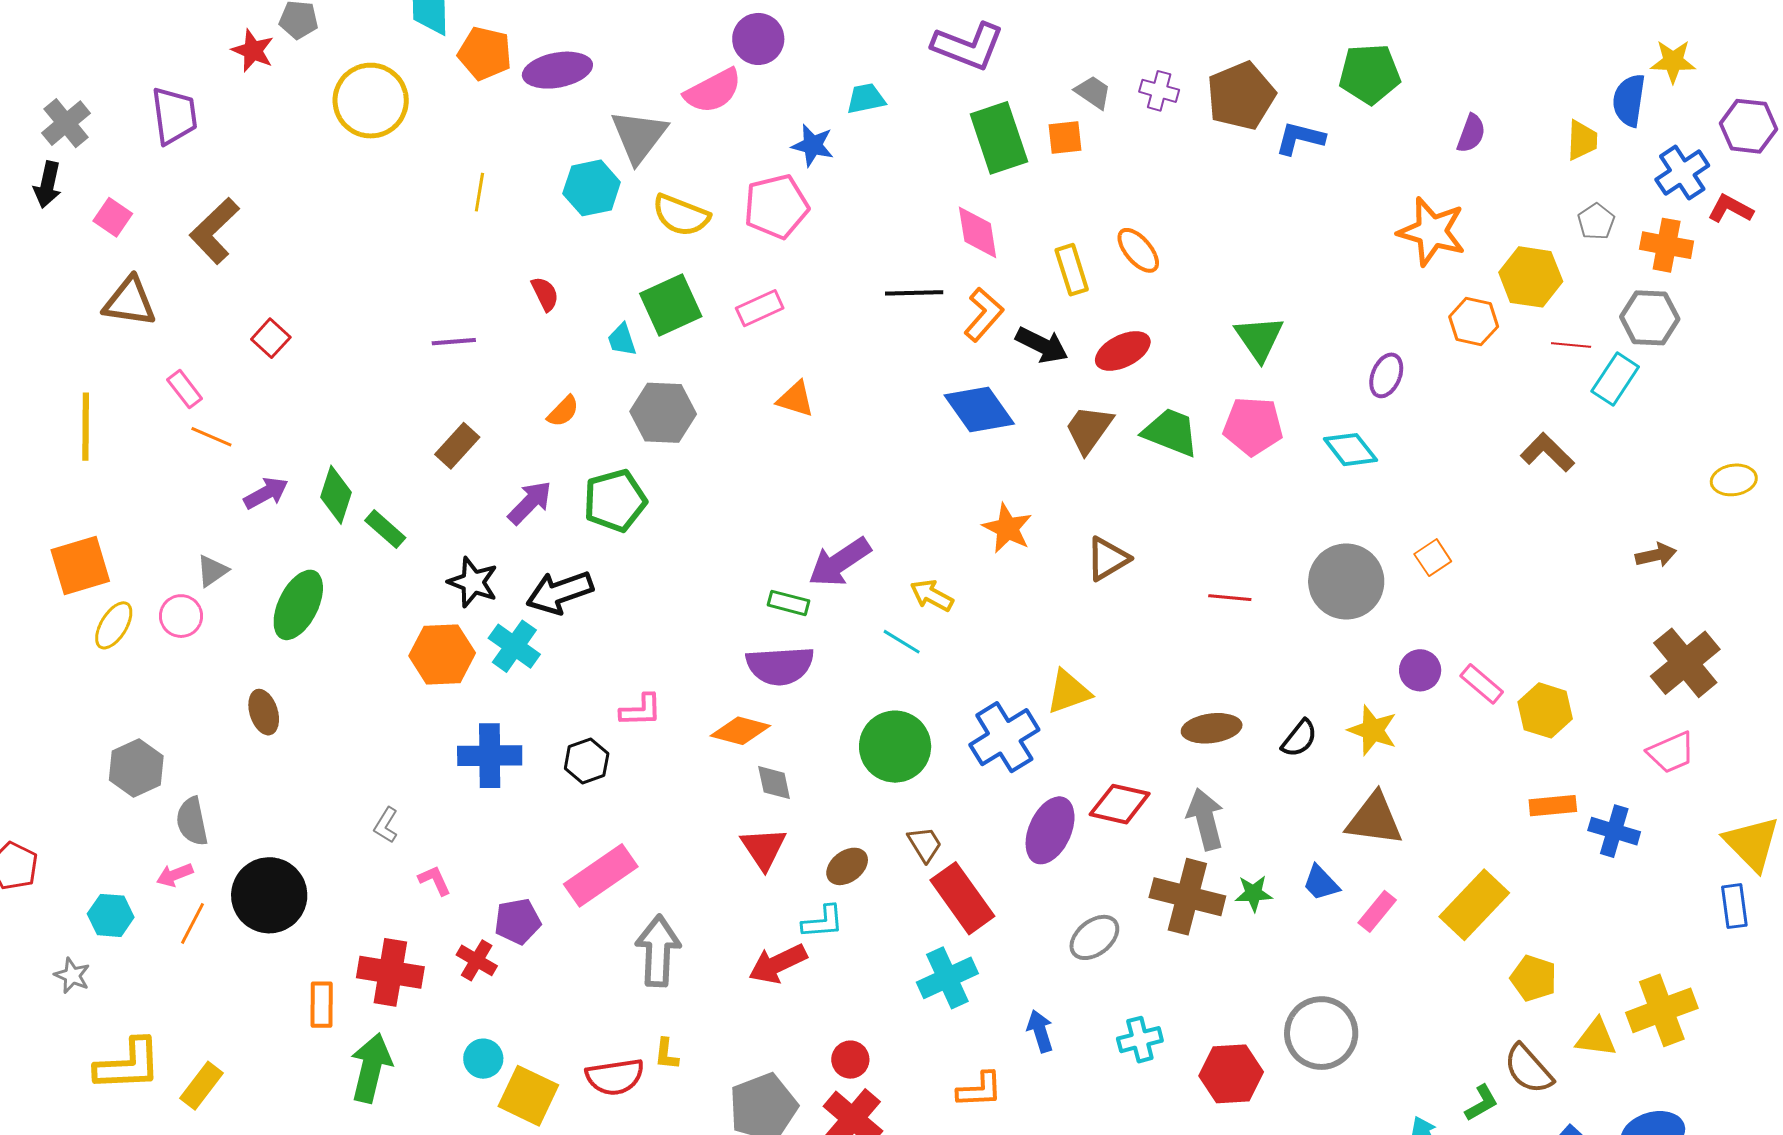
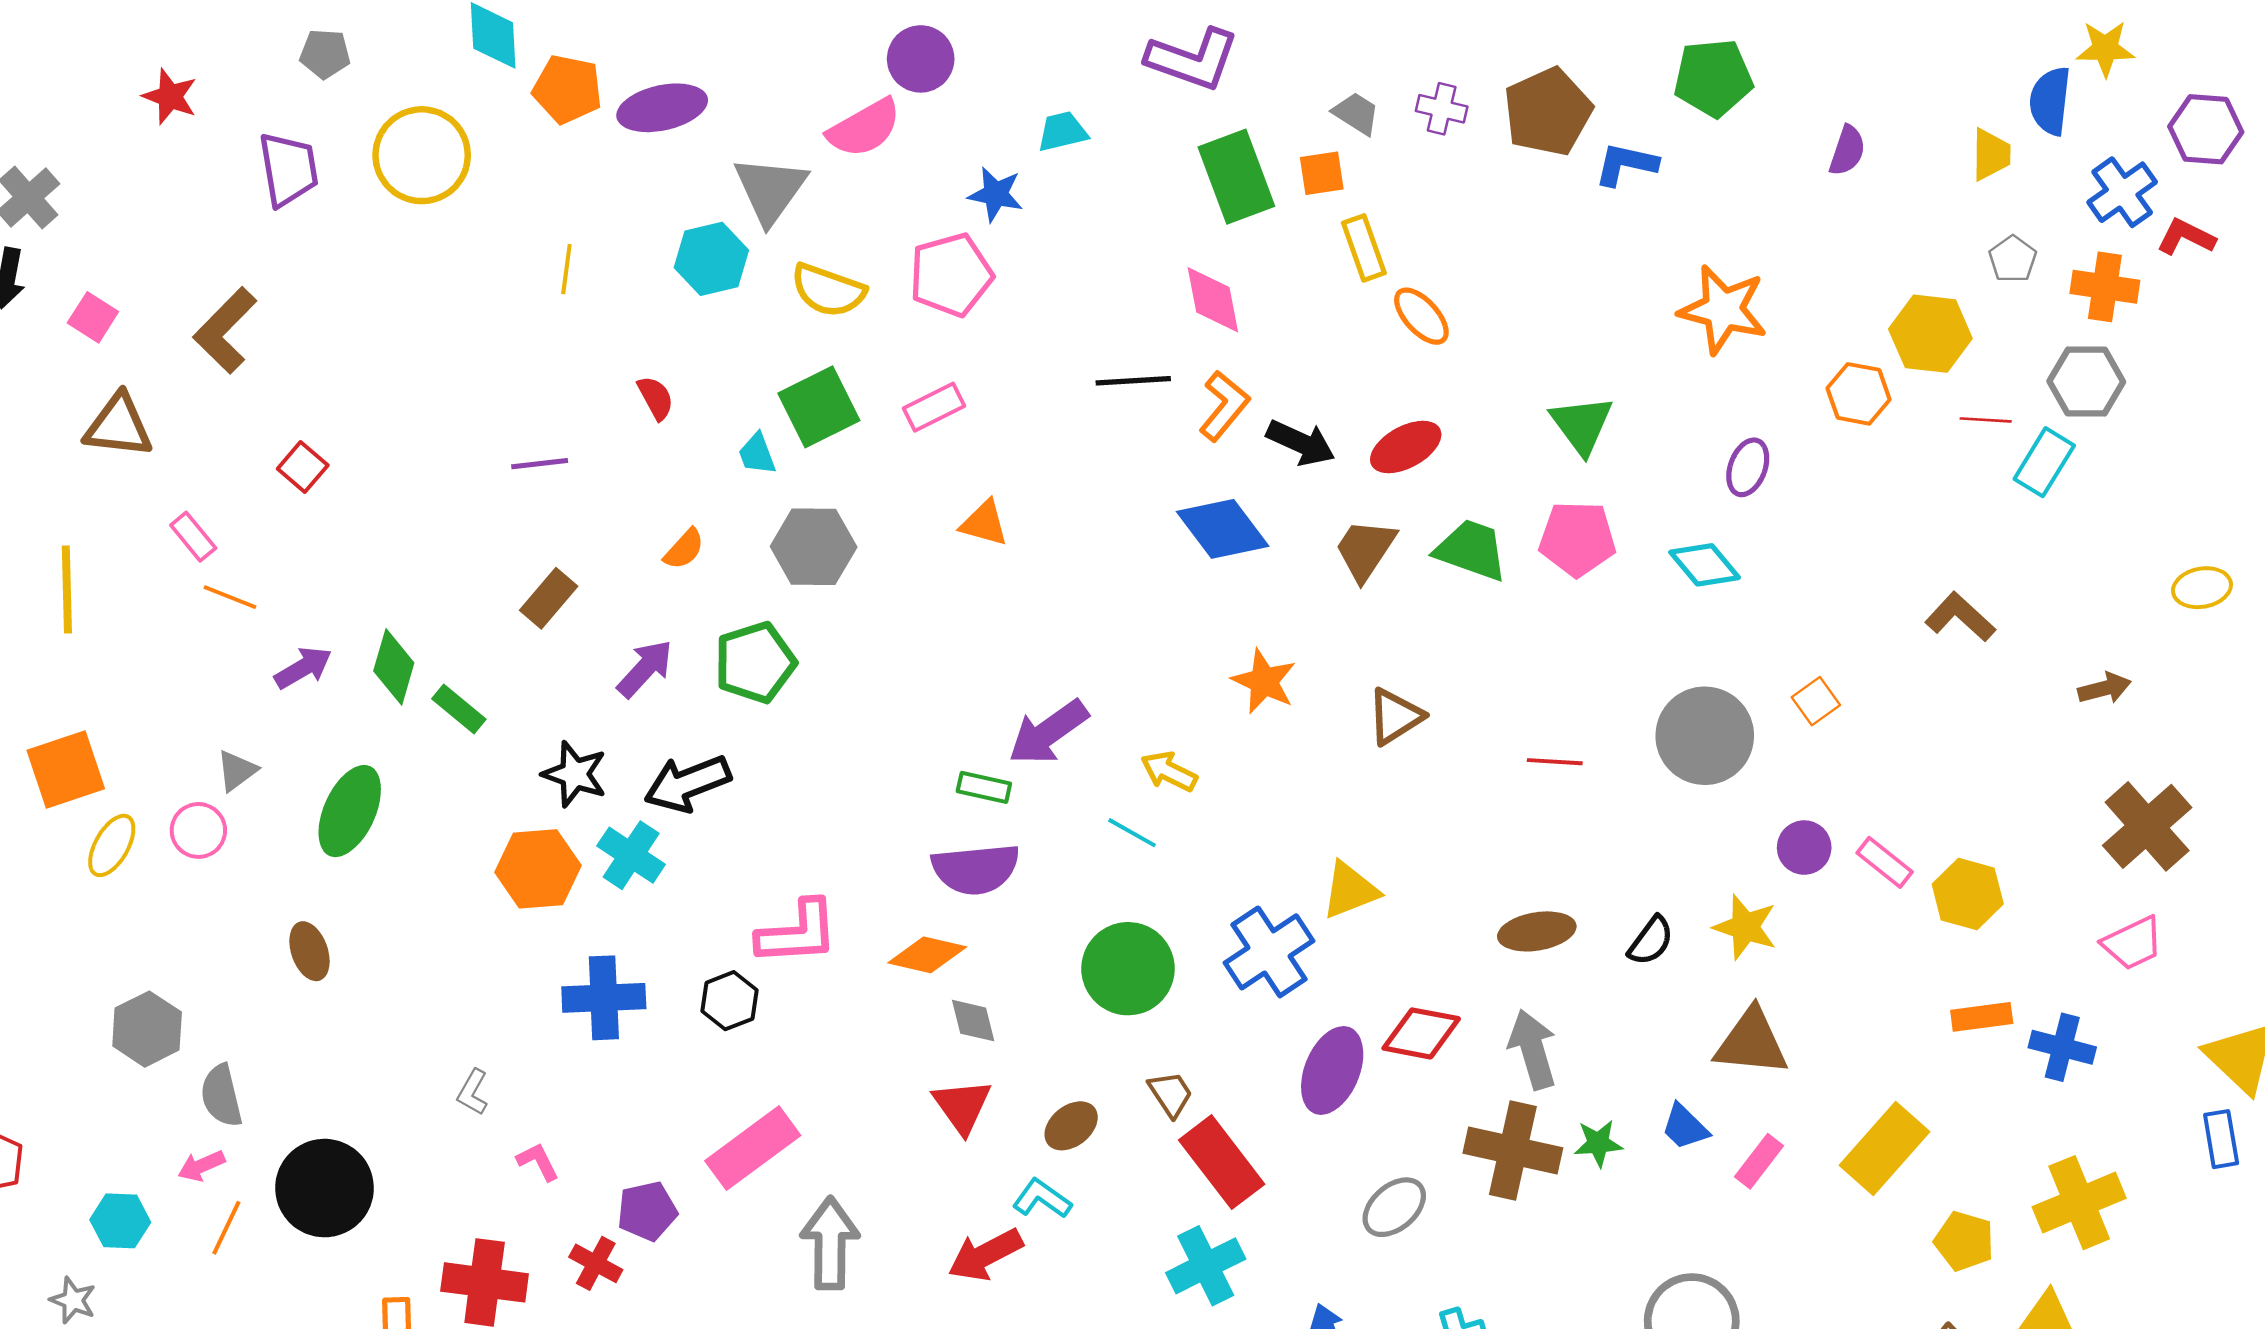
red star: (253, 51) -> (170, 97), moved
purple trapezoid: (174, 116) -> (288, 169), moved
orange star: (1432, 231) -> (1723, 310), moved
yellow rectangle: (1072, 270) -> (1364, 248), moved
brown L-shape: (1547, 452) -> (1960, 617), moved
pink L-shape: (641, 710) -> (797, 933), size x1.5
cyan L-shape: (823, 922) -> (1042, 1199), turned -138
yellow cross: (1662, 1010) -> (2079, 1203), moved

